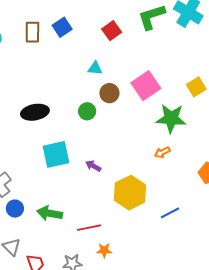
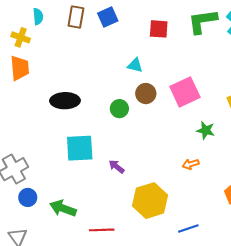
red square: (112, 31) -> (159, 29), turned 30
green star: (171, 118) -> (206, 130), size x0.6

